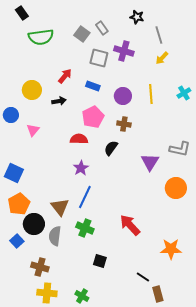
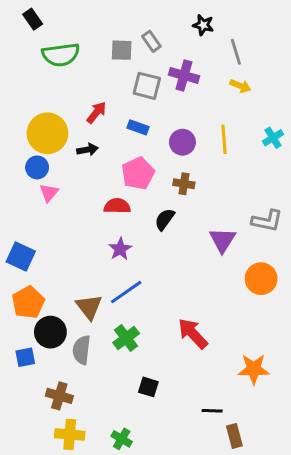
gray square: (82, 34) -> (122, 50), turned -35
yellow arrow: (162, 58) -> (240, 86), turned -112
yellow circle: (32, 90) -> (47, 133), size x1.4
blue circle: (11, 115) -> (37, 167), moved
blue line: (85, 197) -> (126, 292), turned 30
green cross: (85, 228) -> (126, 338), turned 30
blue square: (17, 241) -> (25, 357), turned 32
black line: (143, 277) -> (212, 411), turned -32

